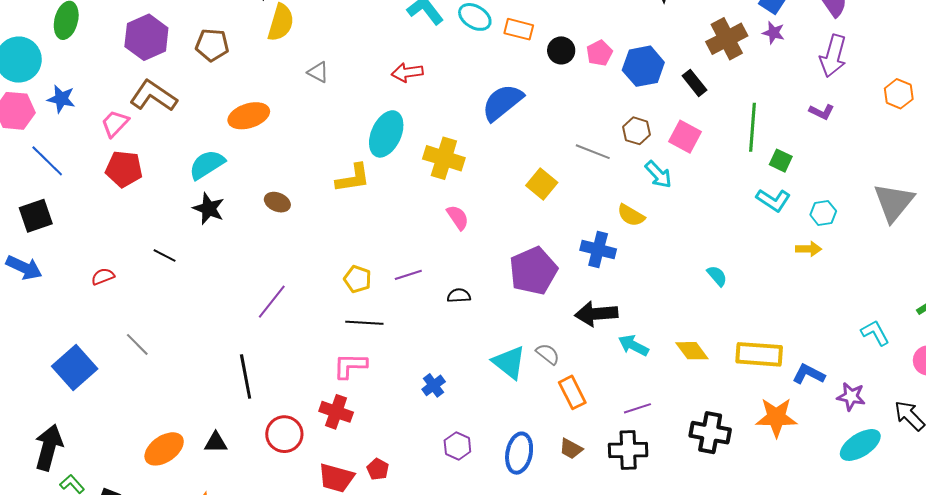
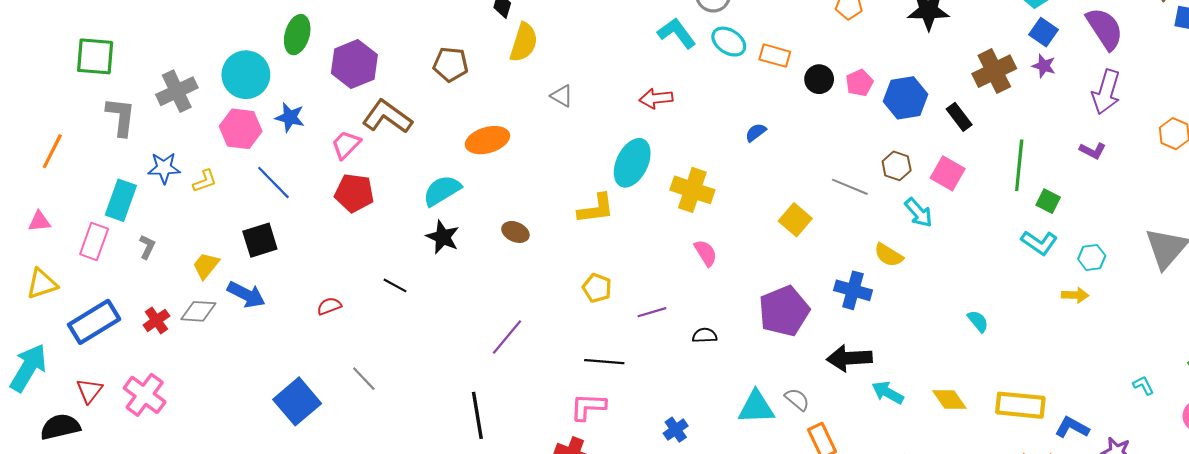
purple hexagon: (146, 37) -> (354, 64), moved
blue semicircle: (502, 102) -> (756, 132), size x0.5
yellow pentagon: (358, 279) -> (597, 288), moved
cyan L-shape: (875, 333) -> (1143, 385), size x0.7
cyan triangle: (509, 362) -> (756, 407), turned -42

